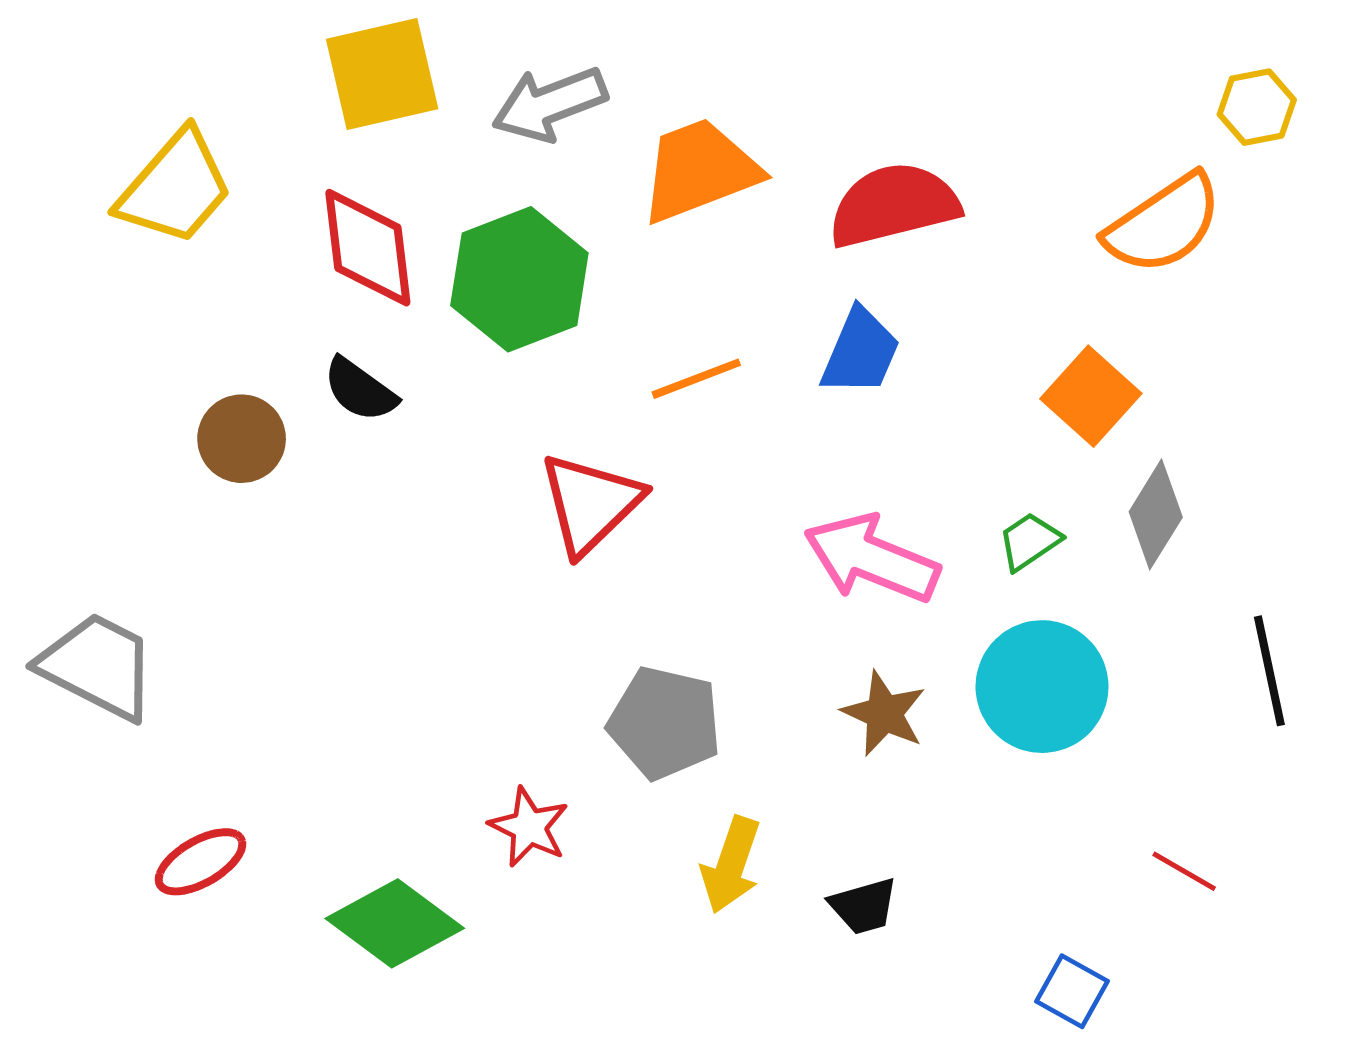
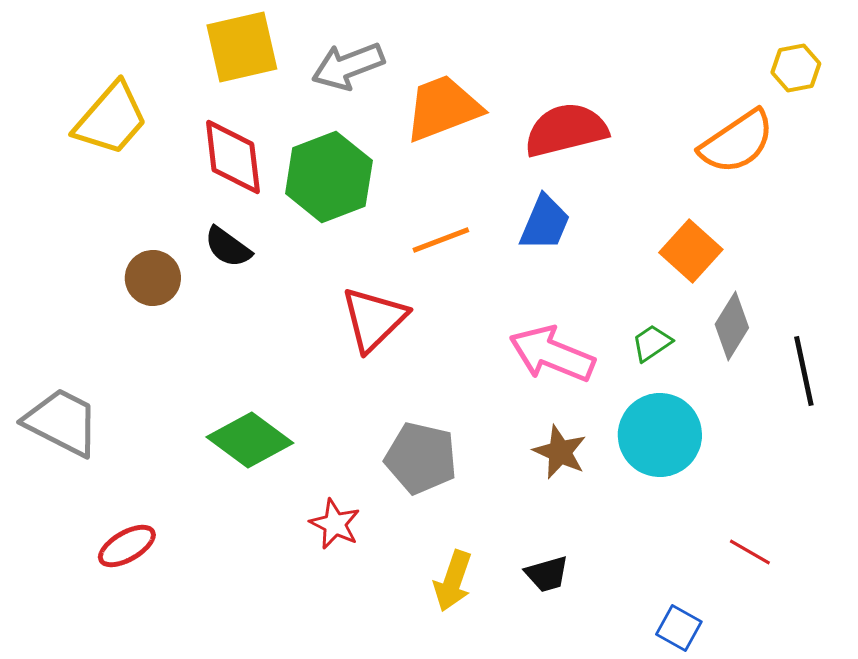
black line: (1269, 671) -> (804, 371), moved
yellow arrow: (731, 865) -> (453, 581), moved
green diamond: (395, 923) -> (250, 440), moved

